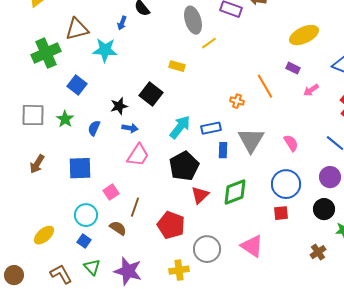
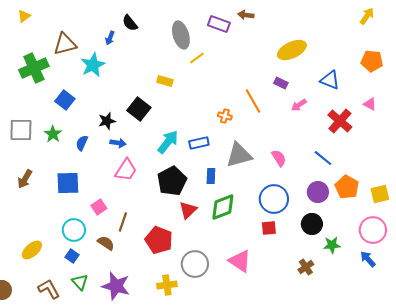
cyan star: (105, 50) -> (93, 65), turned -30
gray triangle: (251, 140) -> (239, 155), turned 44
blue rectangle: (223, 150) -> (211, 176), moved

